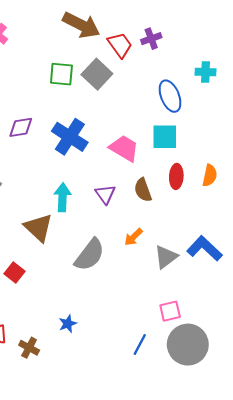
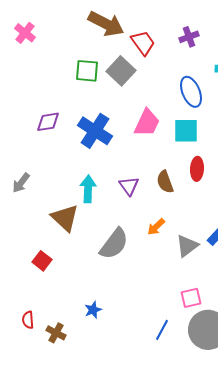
purple cross: (151, 39) -> (189, 37), moved
pink trapezoid: (124, 148) -> (147, 123), moved, turned 84

